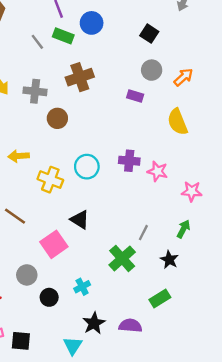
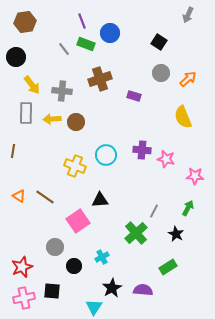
purple rectangle: (135, 96) -> (134, 96), moved
brown circle: (57, 118) -> (76, 122), moved
yellow arrow: (19, 156) -> (52, 119), moved
black triangle: (80, 220) -> (100, 200), turned -36
black square: (21, 341) -> (52, 291), moved

